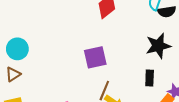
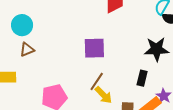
brown triangle: (13, 74) -> (27, 50), moved

